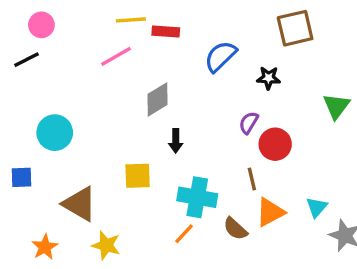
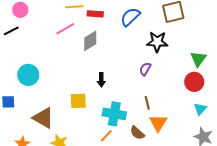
blue semicircle: (220, 56) -> (130, 17), moved
black star: (269, 78) -> (157, 42), size x1.5
gray diamond: (157, 99) -> (90, 41), moved
red circle: (275, 144) -> (194, 82), moved
cyan triangle: (317, 207) -> (200, 109), moved
orange triangle: (270, 212) -> (158, 123), turned -30

